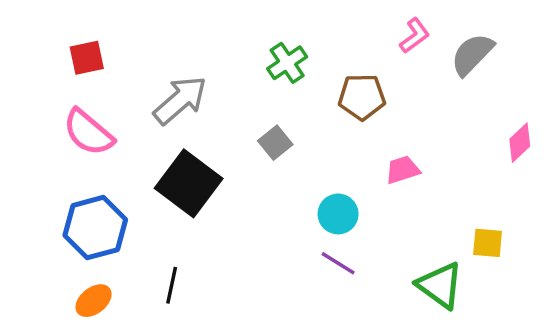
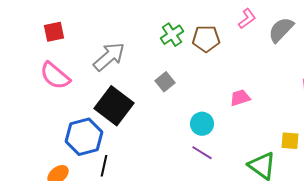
brown pentagon: (362, 97) -> (206, 39), moved
blue hexagon: (95, 228) -> (84, 137), moved

